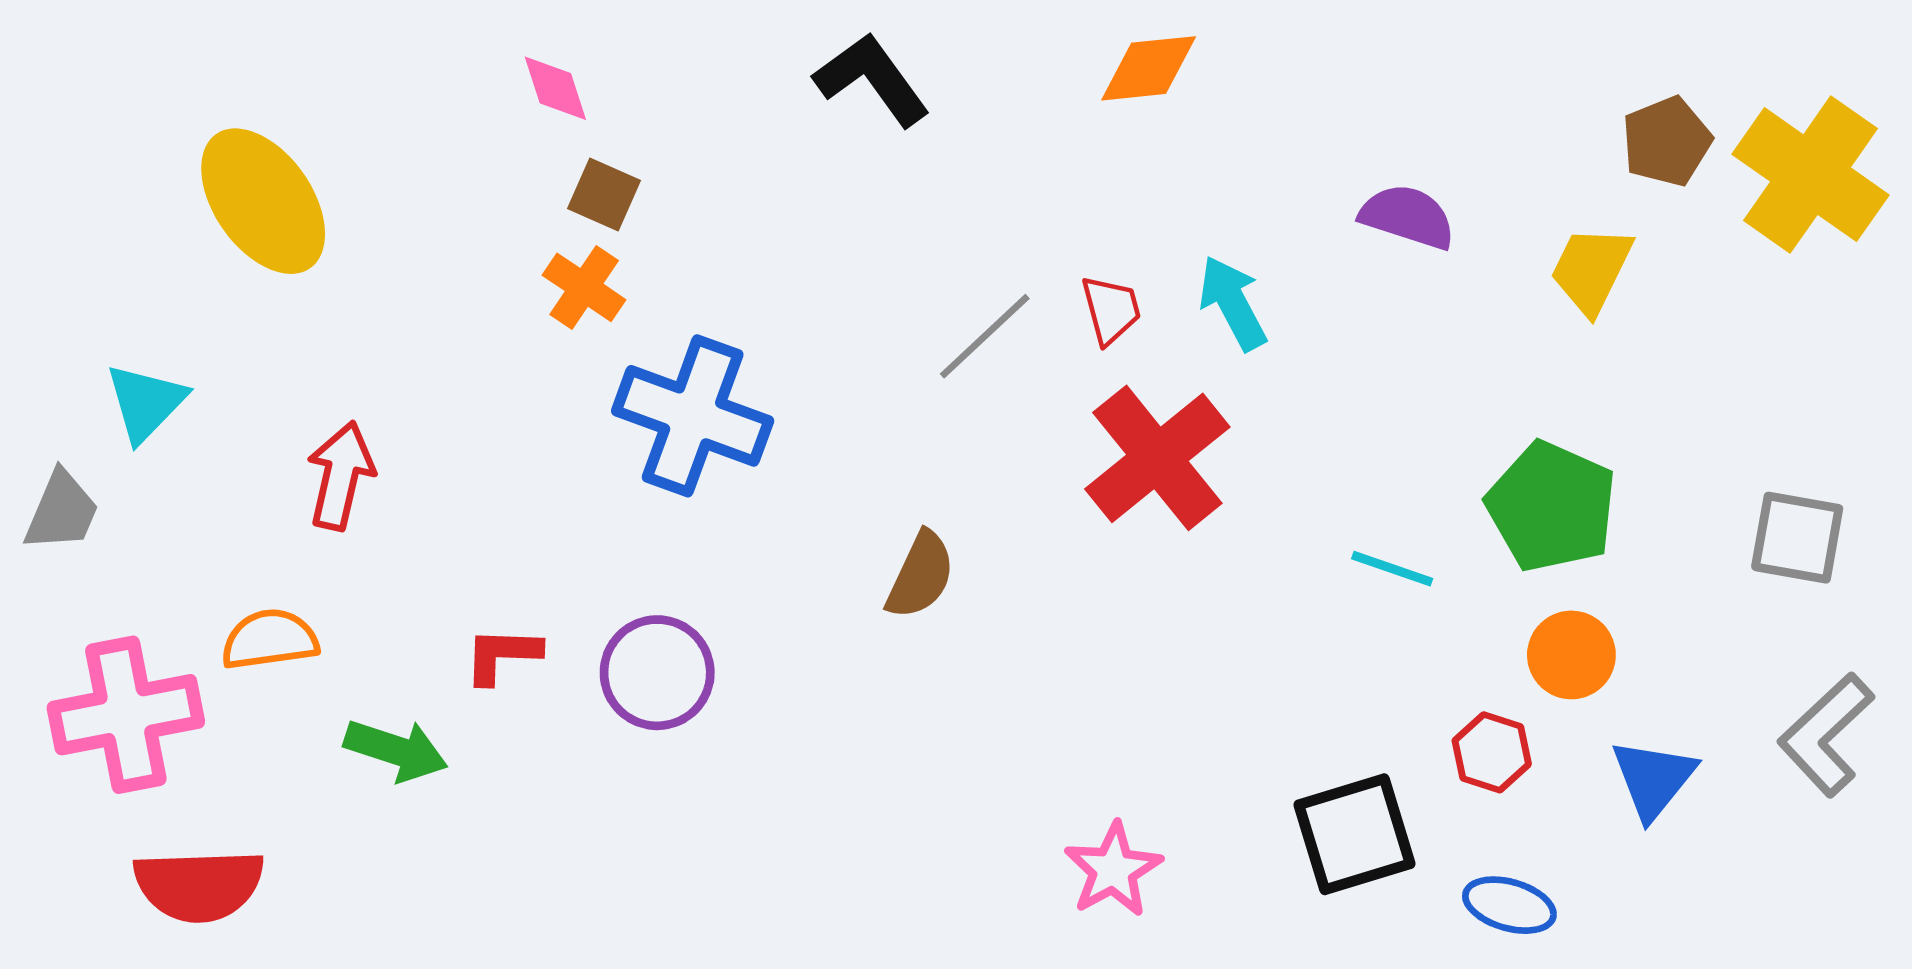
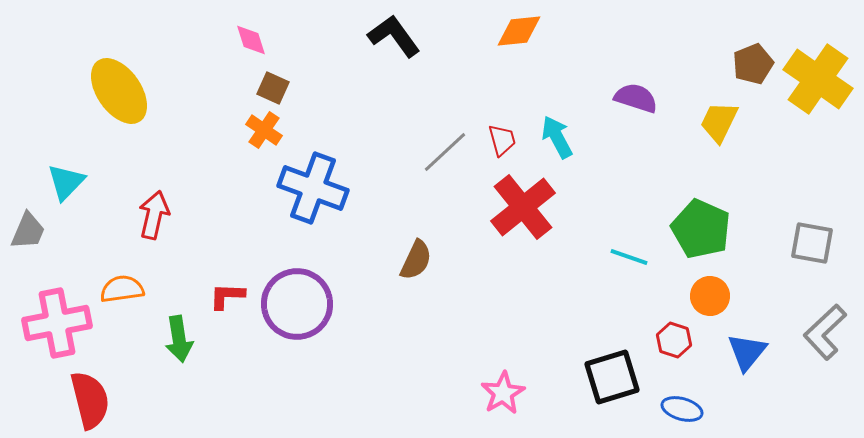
purple circle: (657, 673) -> (297, 304), size x1.4
green arrow: (396, 750) -> (179, 339), turned 63
red semicircle: (199, 885) -> (90, 400), turned -102

